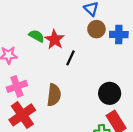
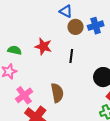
green semicircle: (37, 36) -> (15, 50), moved
black line: (71, 58) -> (71, 56), moved

